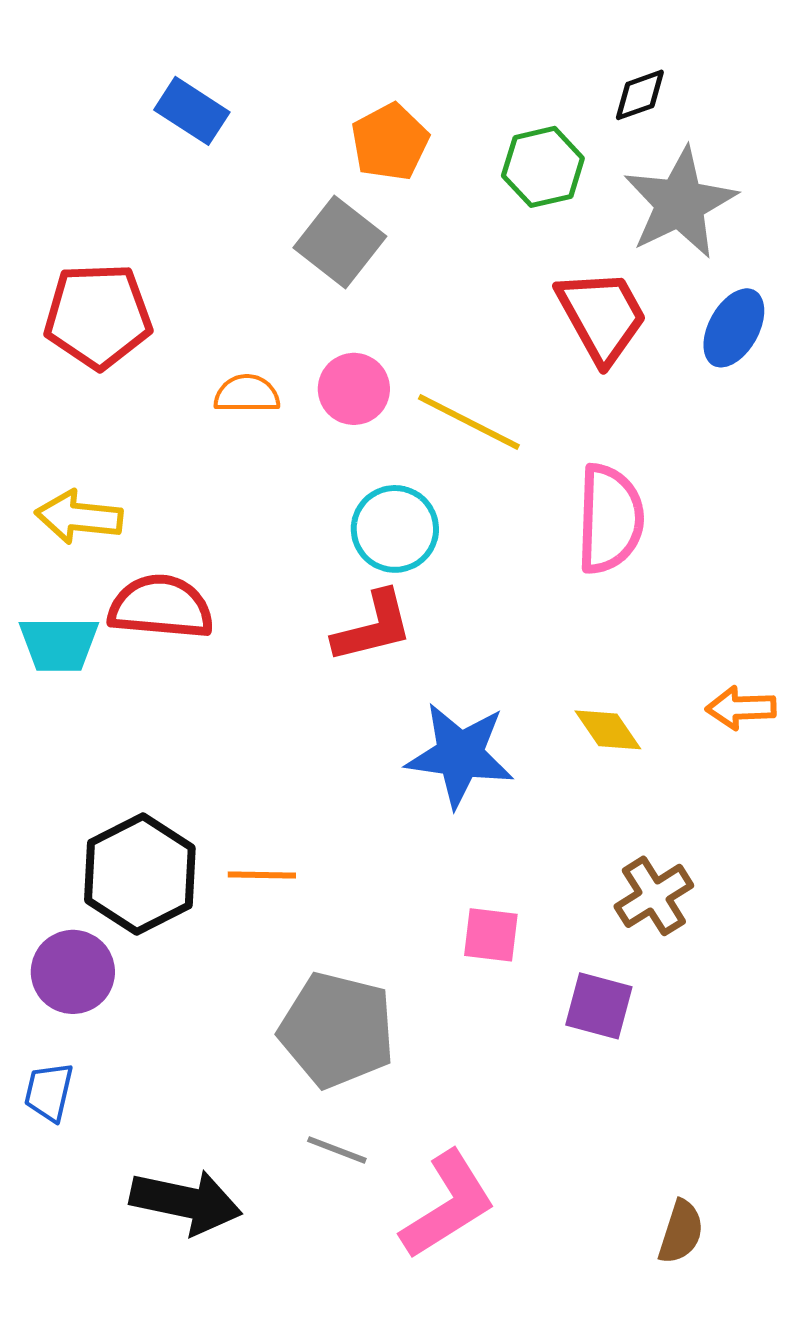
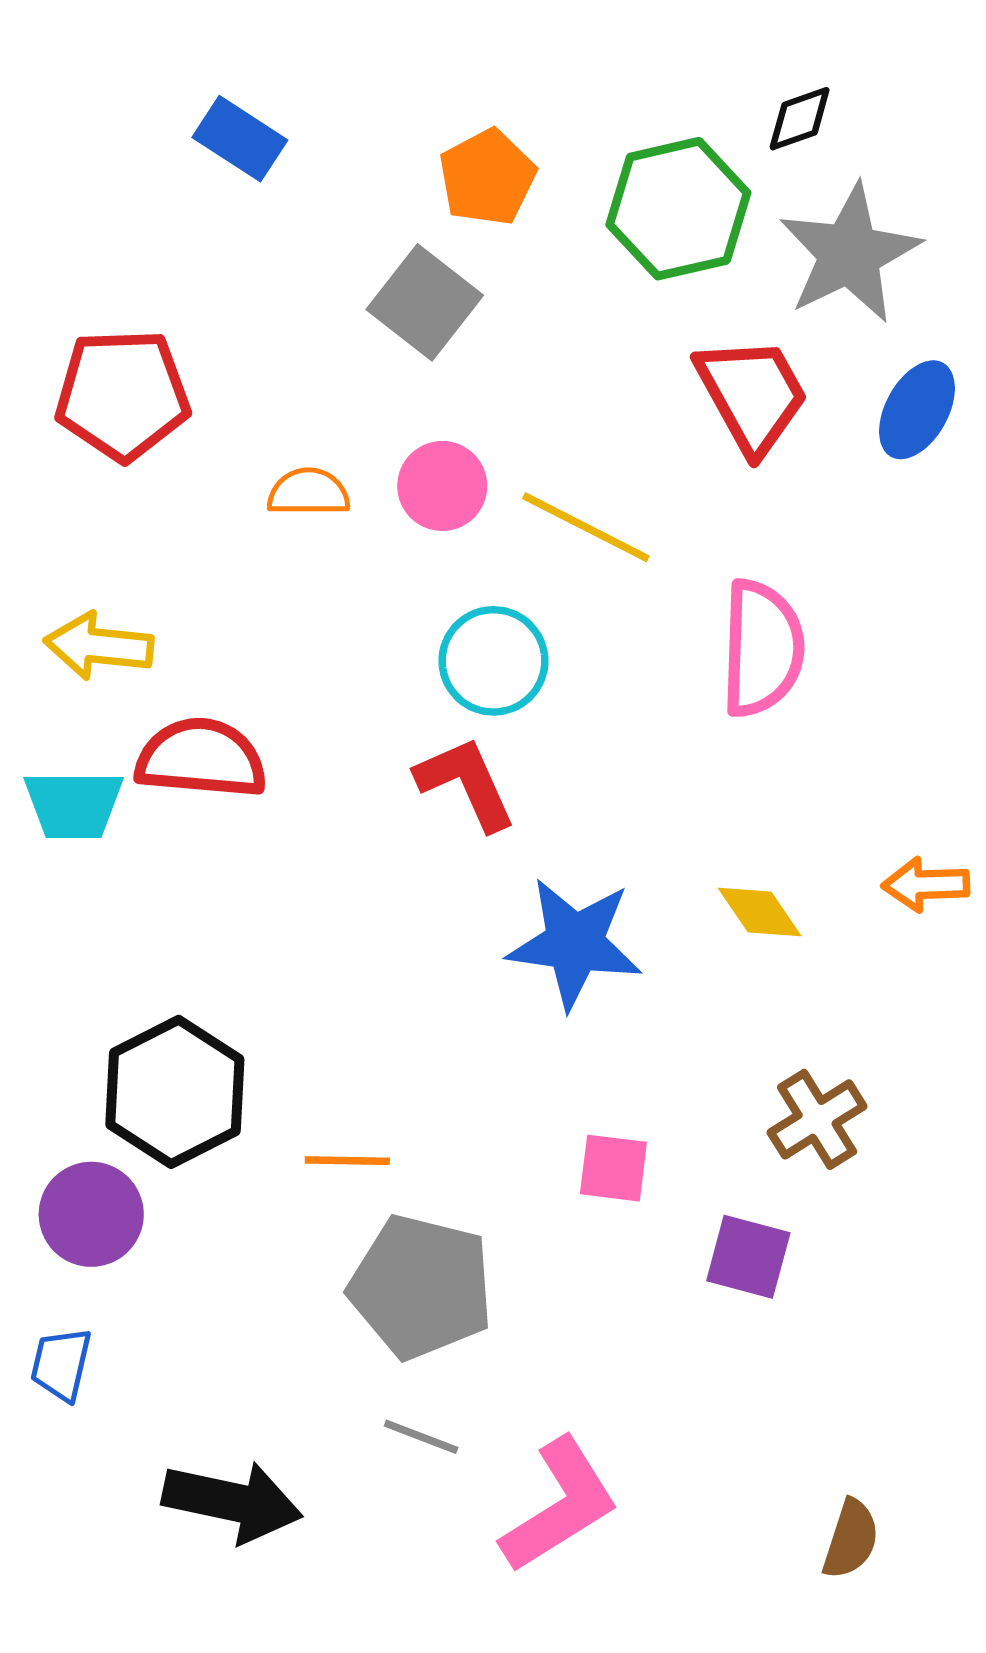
green hexagon: (543, 167) -> (678, 209), size x1.4
red L-shape: (373, 627) -> (466, 783), turned -100
orange line: (262, 875) -> (347, 1161), moved

